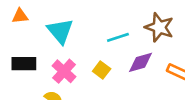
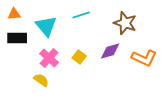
cyan line: (118, 37) -> (81, 15), moved
black rectangle: (24, 64) -> (17, 38), moved

